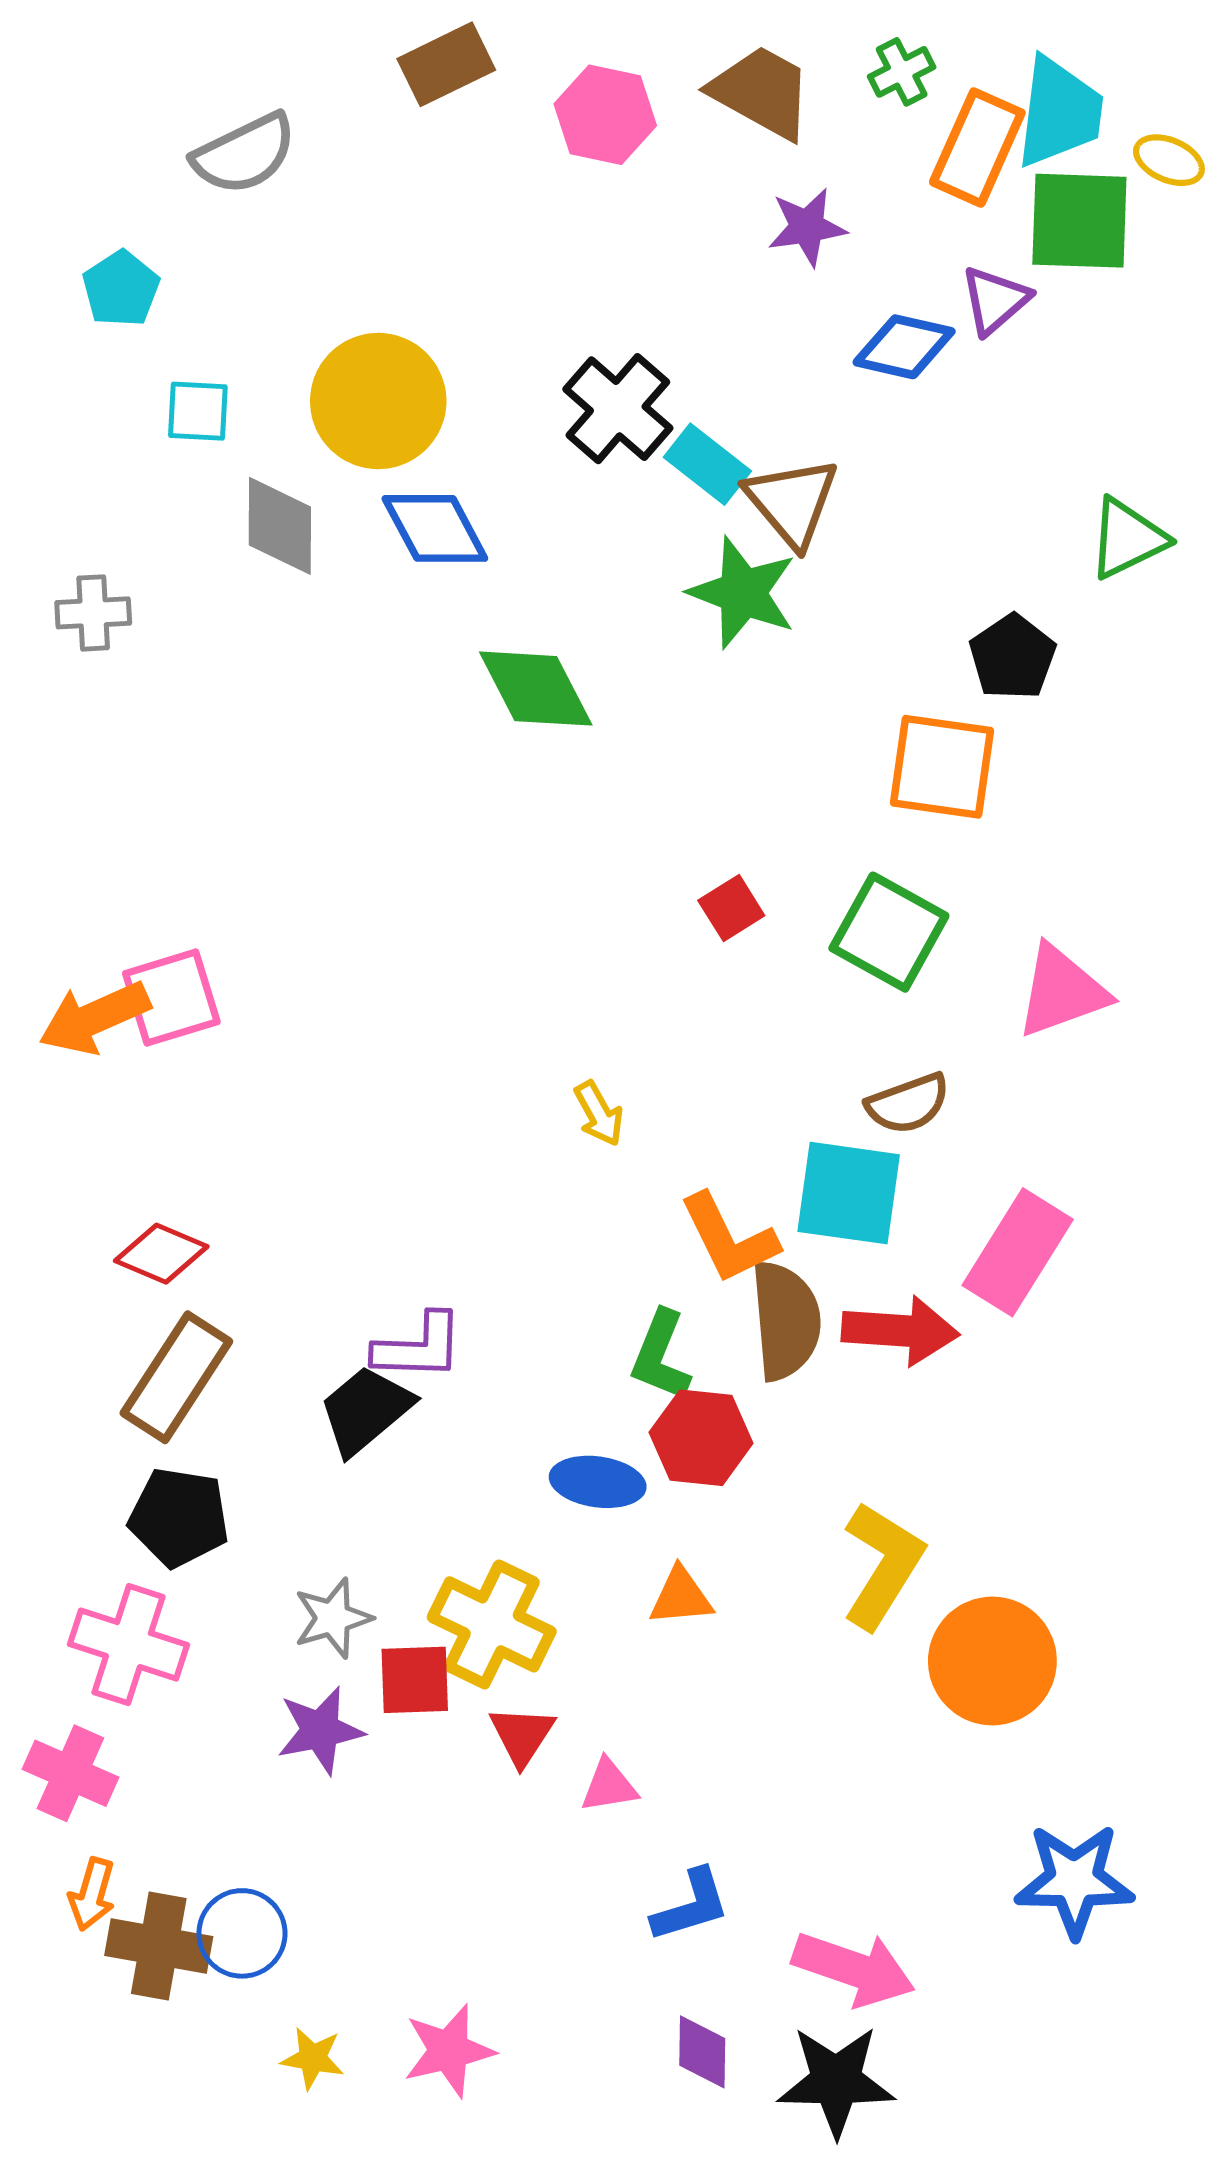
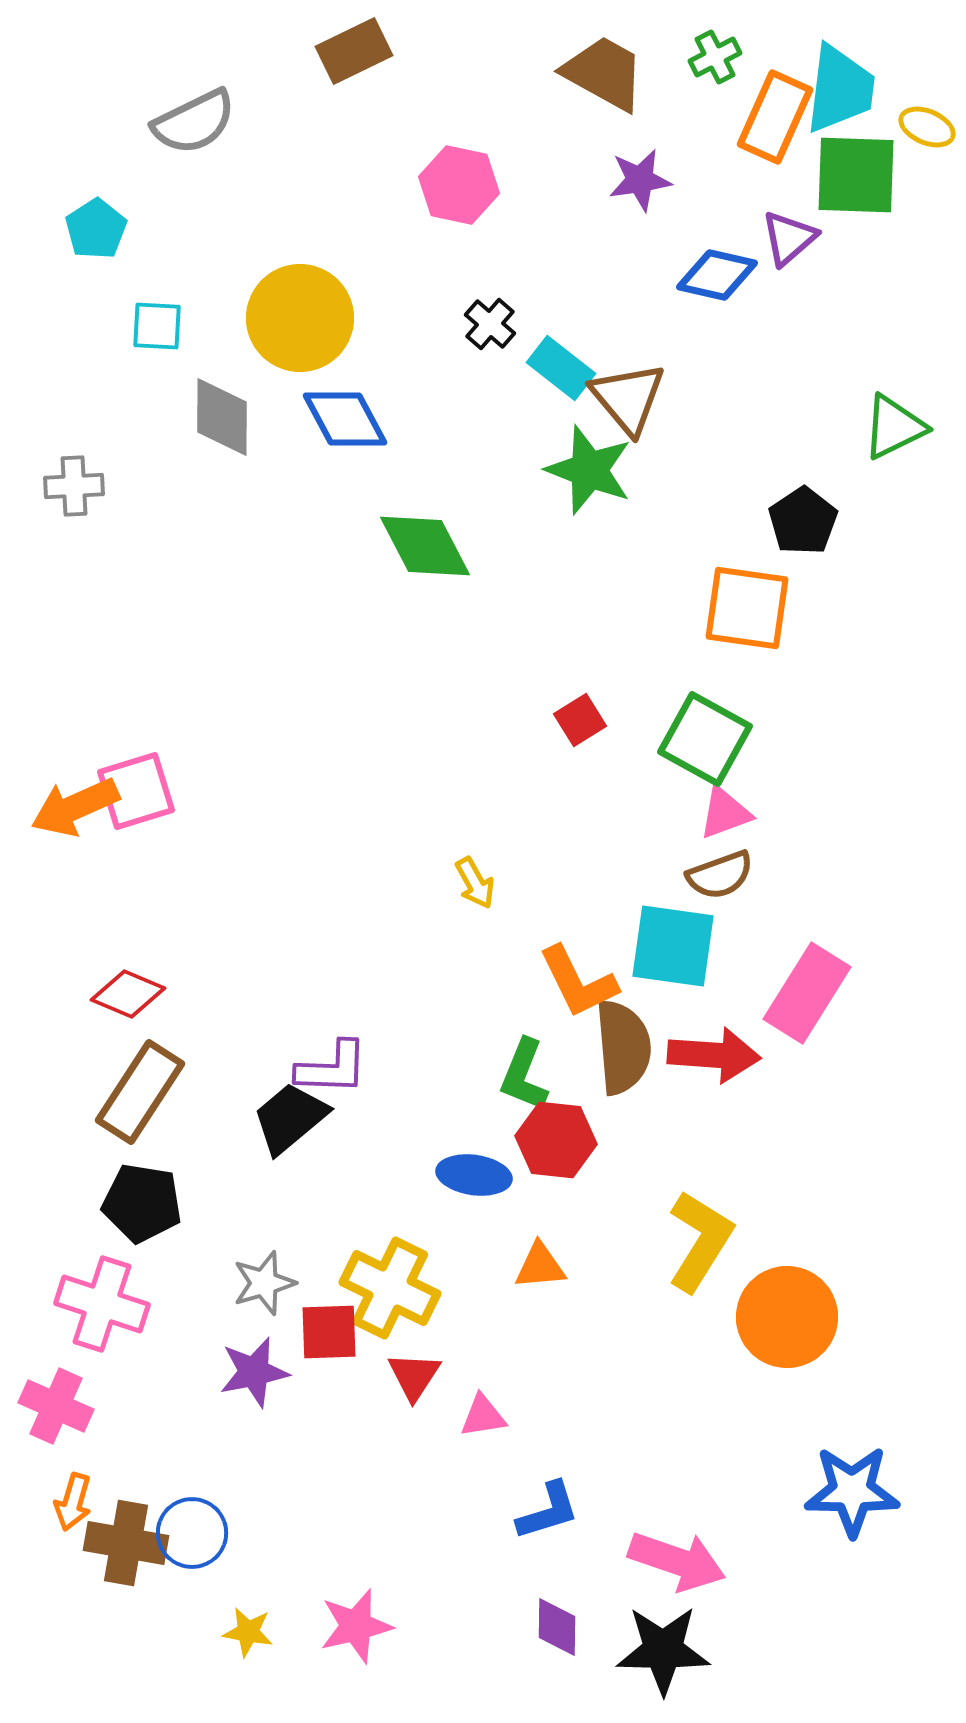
pink hexagon: (605, 115) -> (459, 185), moved
black cross: (618, 409) -> (490, 324), size x0.6
pink triangle: (1062, 991) -> (725, 813), moved, size x0.7

